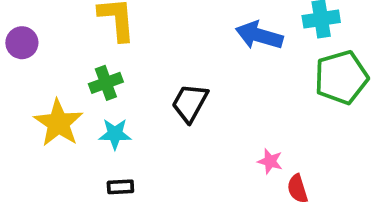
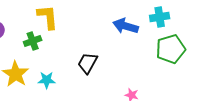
green cross: (106, 83) -> (33, 41), moved

